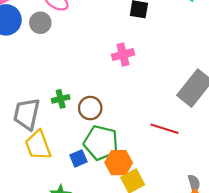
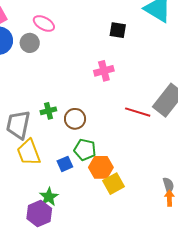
red line: (164, 129) -> (138, 112), moved
green pentagon: (101, 143) -> (85, 150), size x0.7

